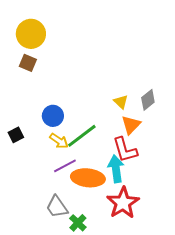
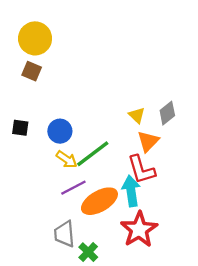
black square: (16, 135) -> (20, 128), moved, turned 35
orange ellipse: (88, 178) -> (99, 201), turned -36
gray trapezoid: (57, 207) -> (64, 234), turned 30

